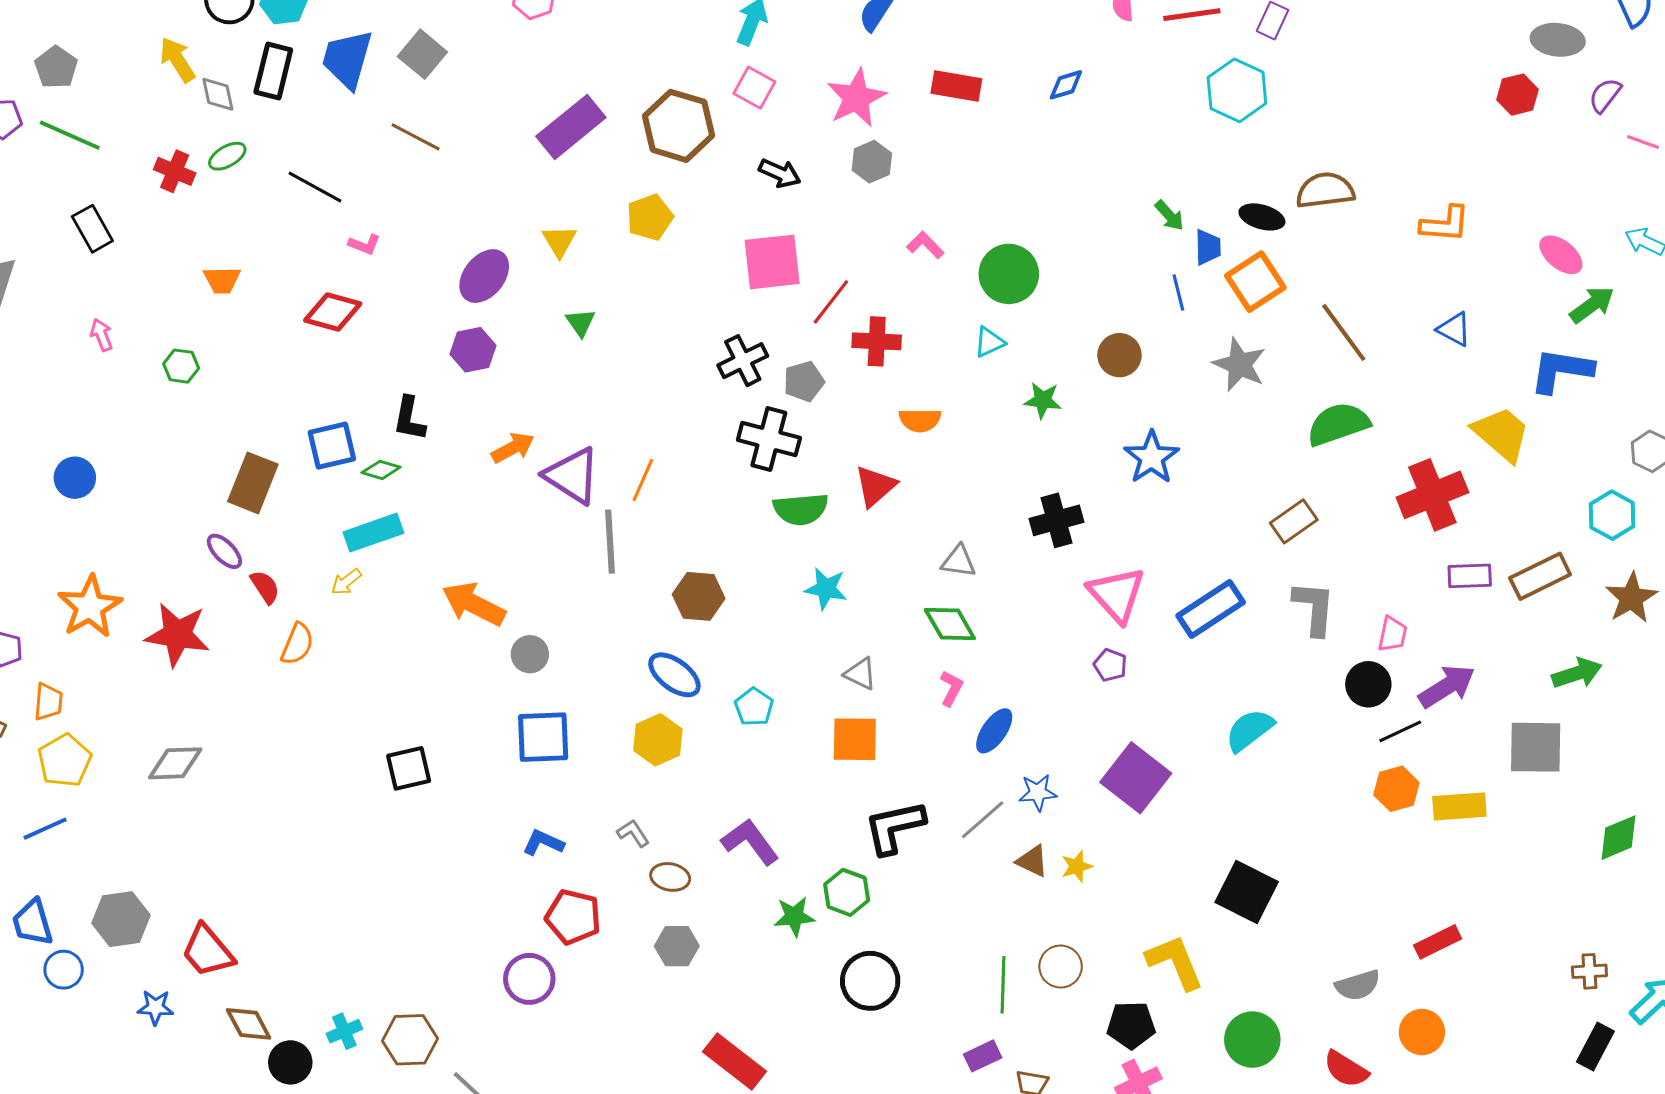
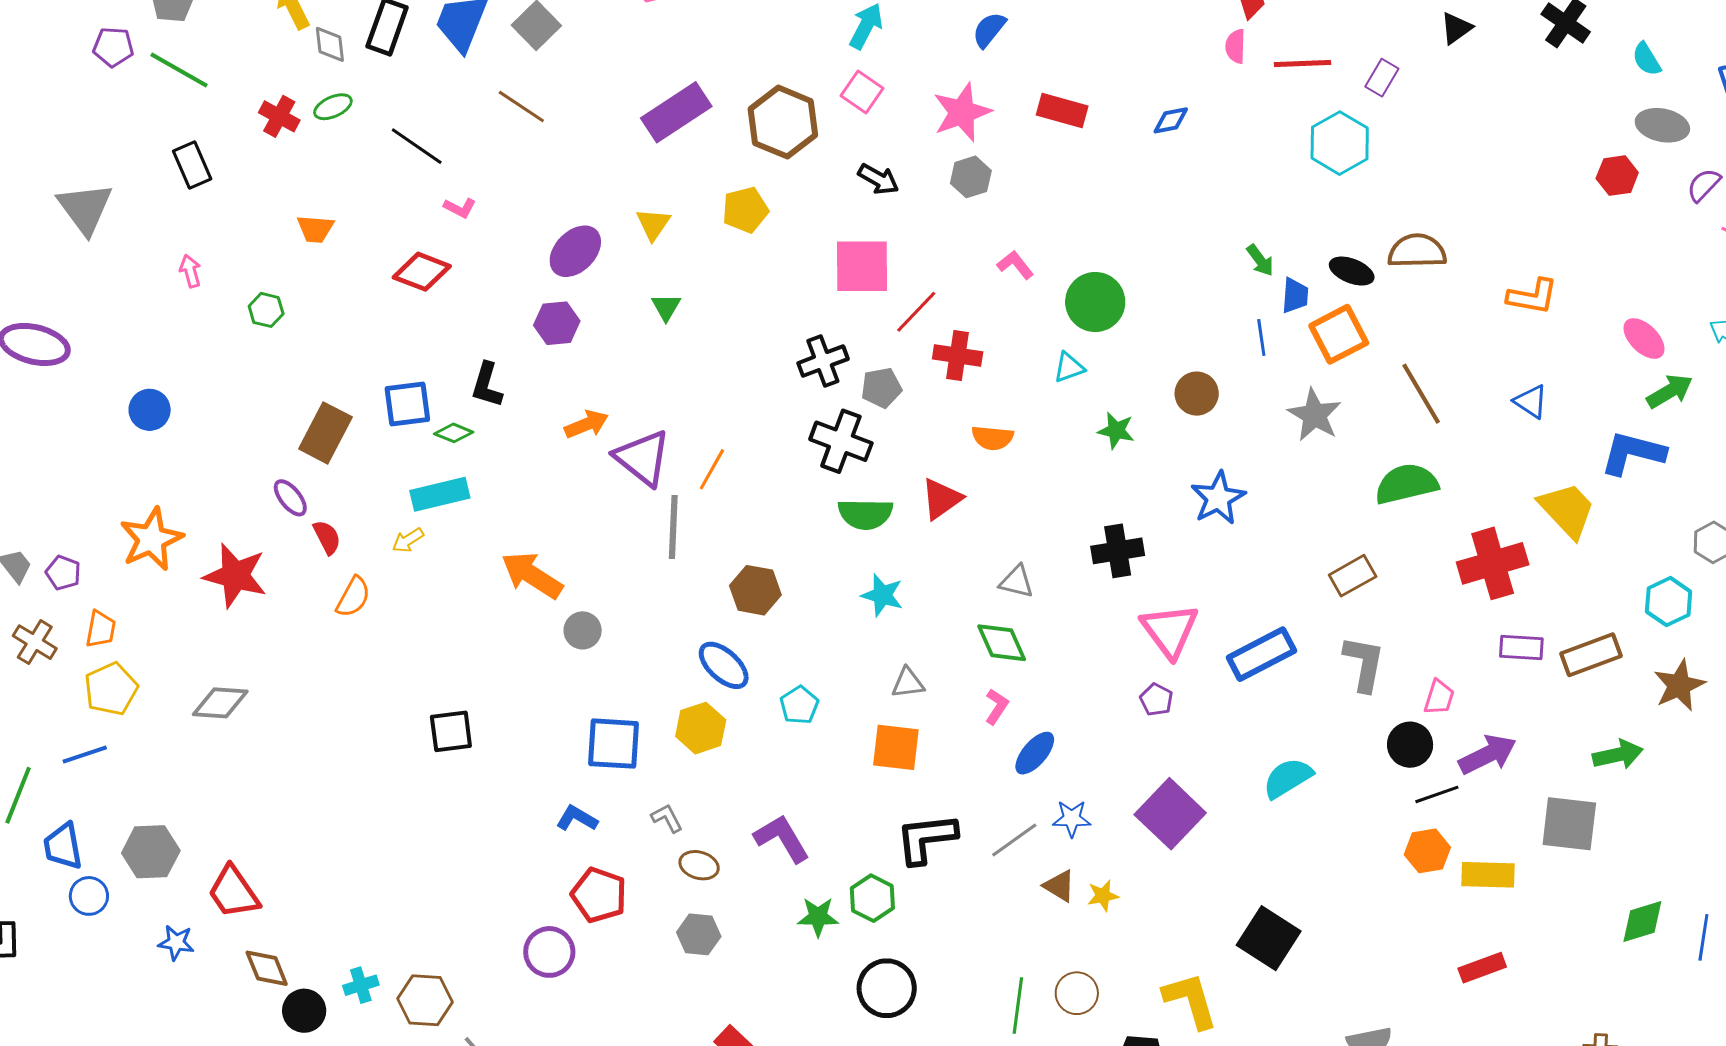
gray triangle: (860, 674) -> (908, 683), turned -39
blue square: (543, 737) -> (614, 744), moved
red rectangle: (1438, 942) -> (1482, 968), moved

